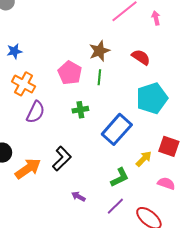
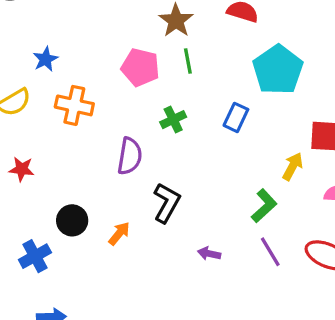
purple semicircle: (36, 112) -> (130, 156), moved
blue rectangle: (117, 129) -> (236, 117), moved, size x0.6
orange arrow: (28, 169) -> (119, 233), size x0.6
purple line: (115, 206) -> (270, 252), turned -60

